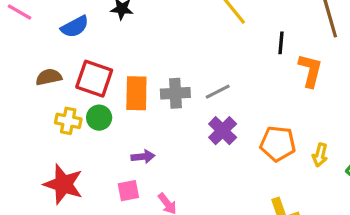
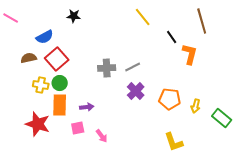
blue semicircle: (75, 27) -> (45, 37), moved
black line: (281, 43) -> (172, 37), turned -40
red square: (94, 79) -> (57, 59), turned 30
orange rectangle: (136, 93) -> (60, 105), moved

